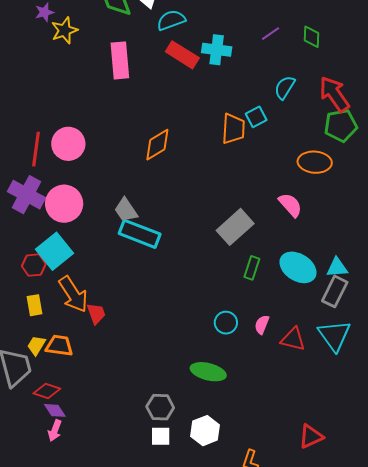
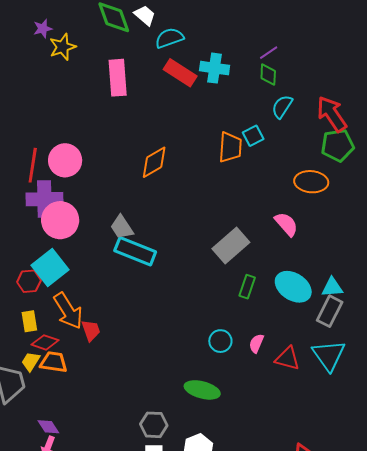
green diamond: (311, 37) -> (268, 75), moved
purple cross: (27, 195) -> (44, 199), moved, turned -30
red diamond: (47, 391) -> (45, 342), moved

